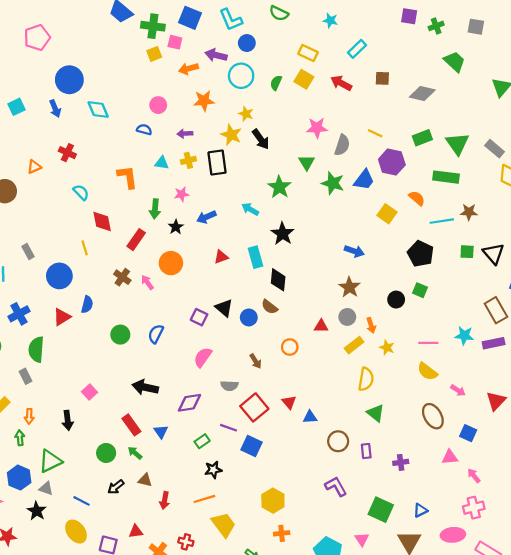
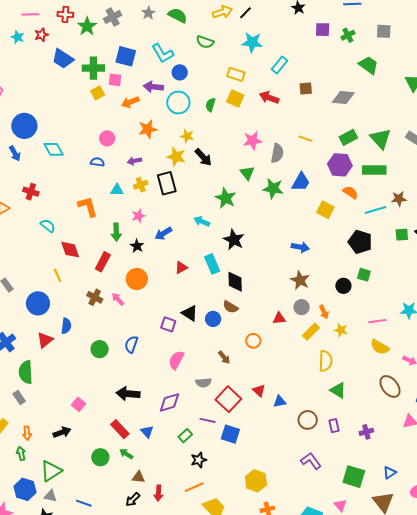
cyan star: (330, 20) -> (252, 42), size x1.5
purple hexagon: (392, 162) -> (340, 165), moved
black arrow: (68, 420) -> (62, 432), turned -96
black arrow: (116, 487) -> (133, 500), moved

